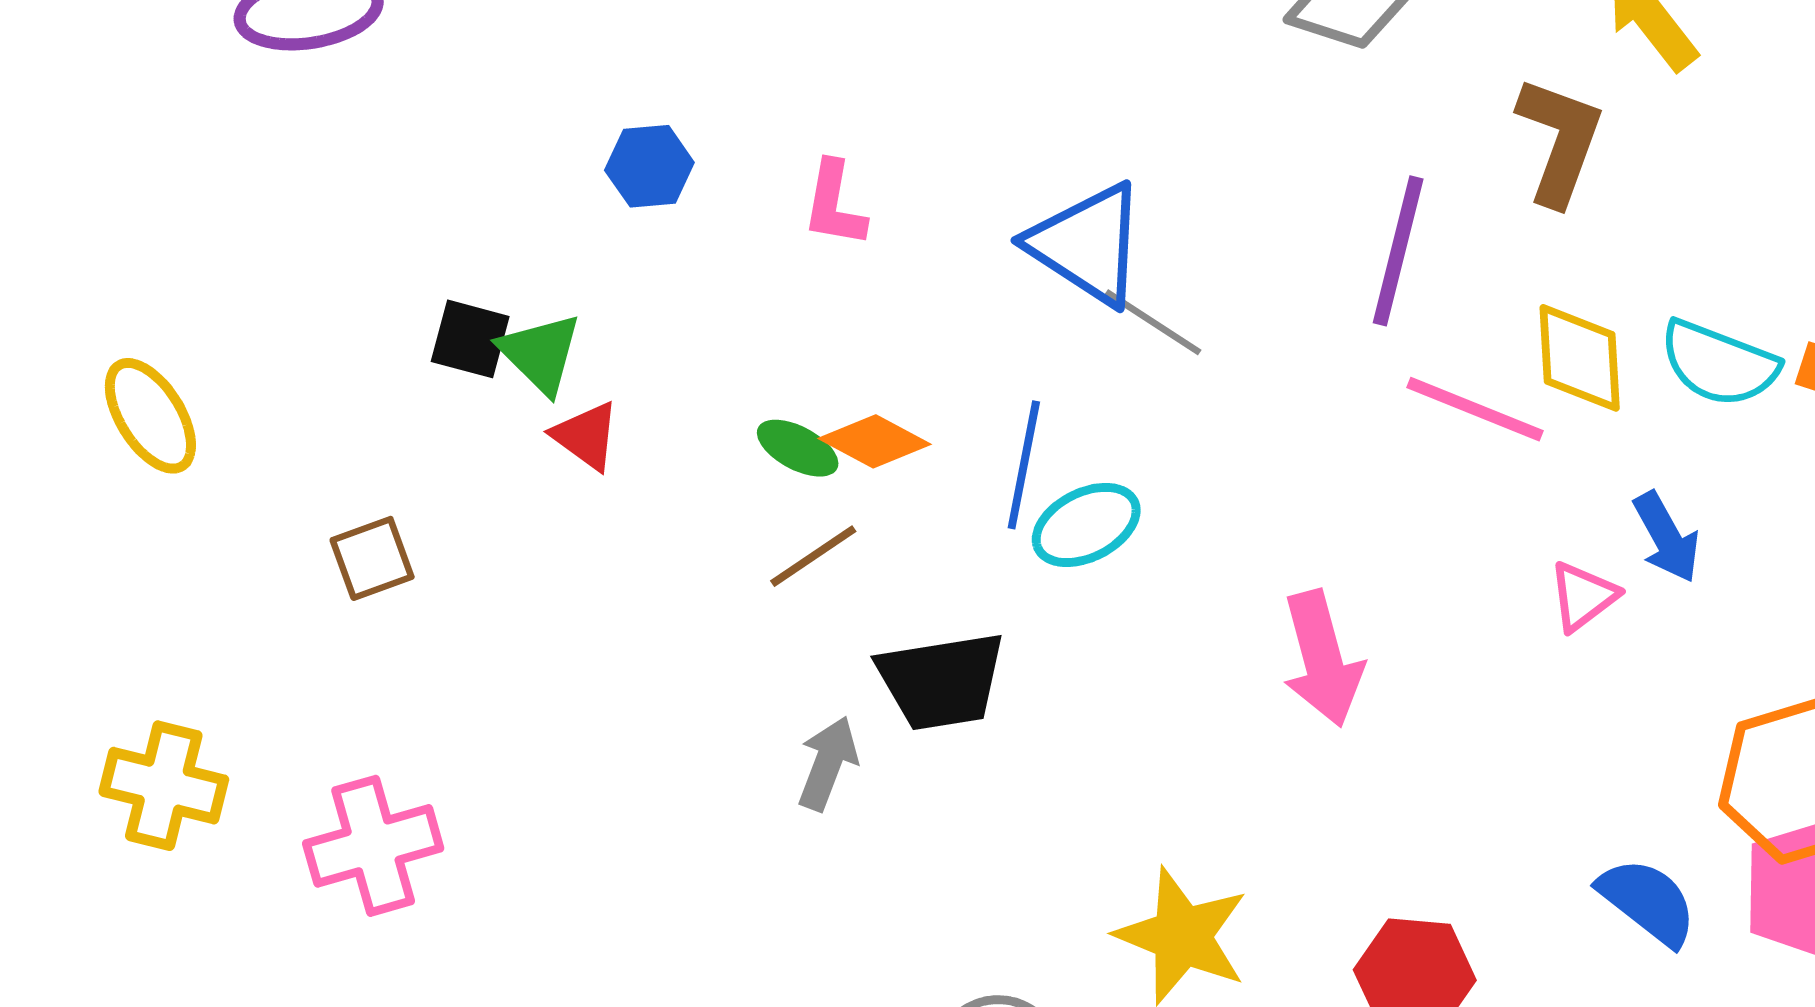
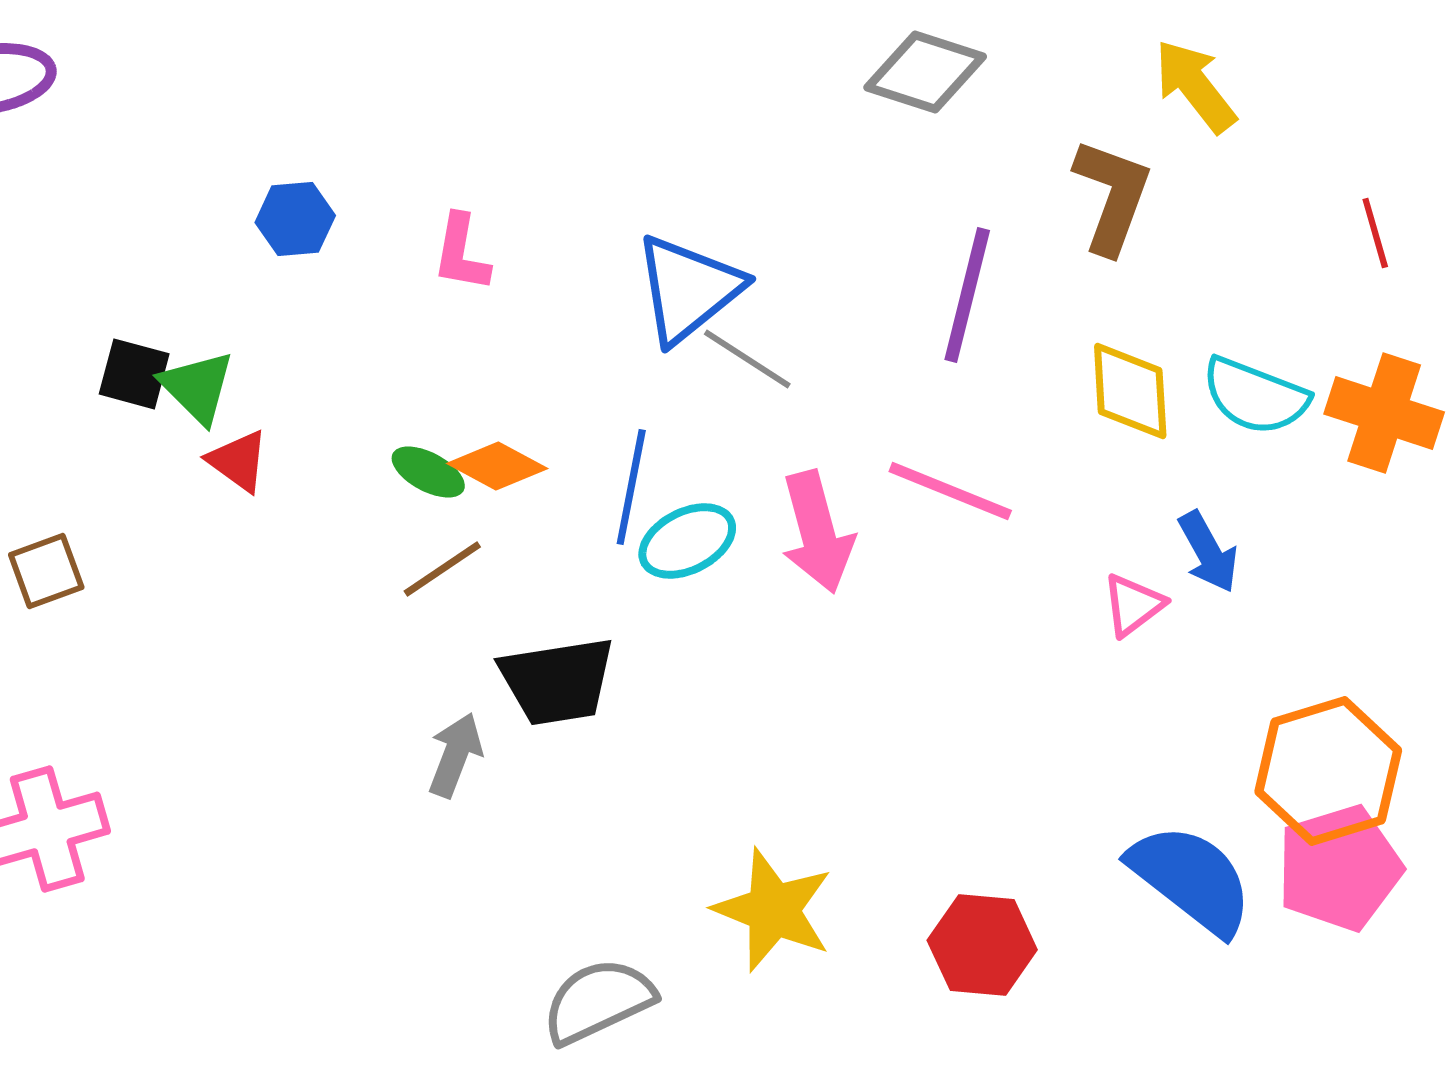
blue triangle: (1087, 244) -> (688, 289), turned 48
pink line: (1475, 409) -> (950, 491), moved
pink arrow: (1322, 659) -> (817, 532), moved
blue semicircle: (1648, 902) -> (1191, 879), size x1.4

